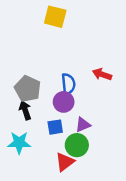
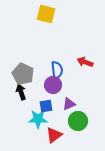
cyan star: (19, 143) -> (38, 119), moved
green circle: (77, 145) -> (78, 121), moved

